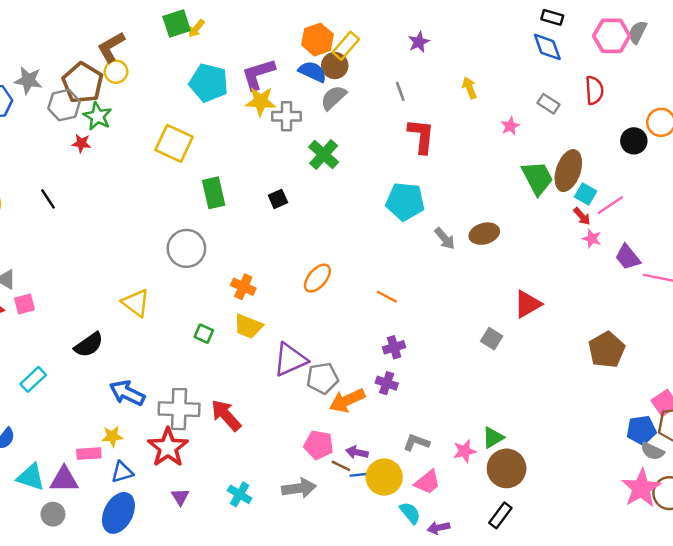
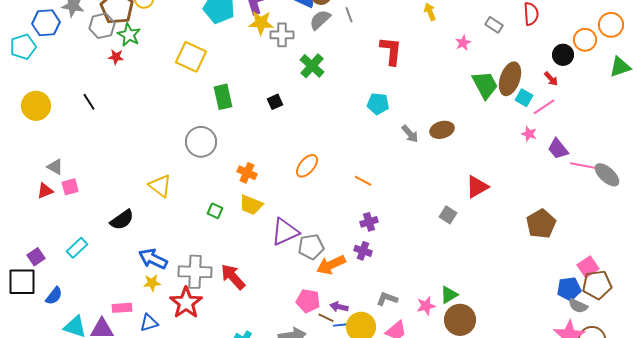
gray line: (400, 91) -> (349, 15), moved
cyan pentagon: (405, 201) -> (378, 104), size x0.7
red arrow: (582, 216) -> (551, 79), moved
yellow star: (112, 436) -> (152, 283), moved

